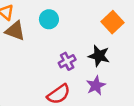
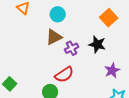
brown triangle: (15, 31) -> (54, 37), moved, turned -48
purple star: (96, 86) -> (112, 70), moved

